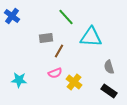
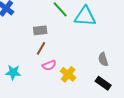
cyan triangle: (91, 37) -> (85, 16), moved
brown line: (59, 51) -> (41, 48), moved

